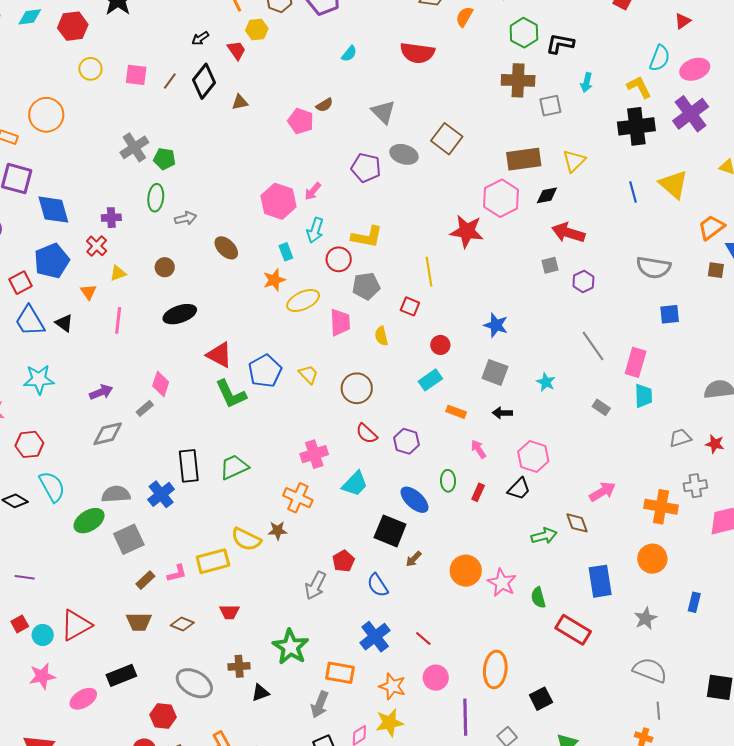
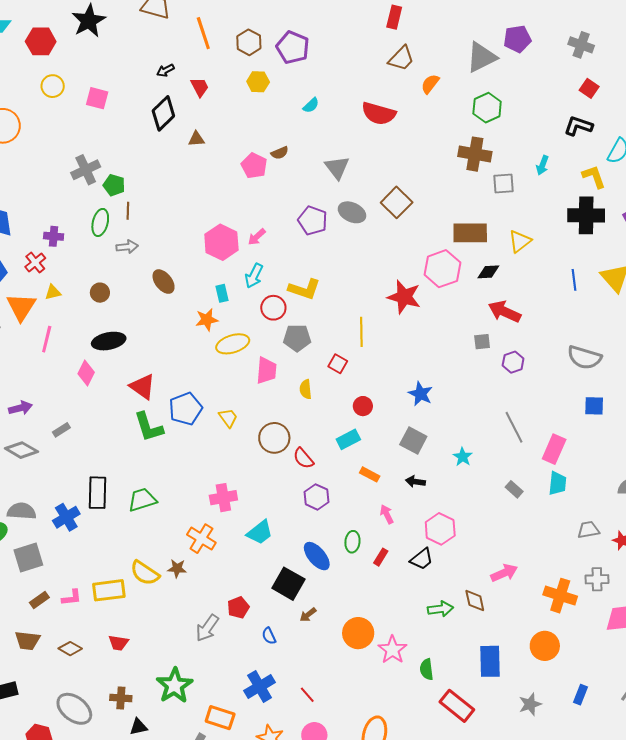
yellow hexagon: (257, 29) -> (258, 82), moved
black L-shape: (560, 44) -> (578, 126), moved
brown line: (170, 81) -> (128, 211), moved, turned -42
orange triangle: (89, 292) -> (21, 307), size x1.8
pink diamond: (161, 384) -> (86, 373), moved
gray diamond: (108, 434) -> (21, 450), turned 36
red semicircle: (367, 434) -> (303, 458), moved
blue semicircle: (378, 585) -> (269, 636), size x0.7

